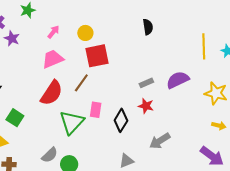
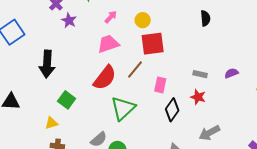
purple semicircle: (178, 80) -> (231, 73), size x0.6
gray rectangle: (146, 83) -> (200, 74), turned 32
pink rectangle: (96, 110) -> (160, 85), moved

